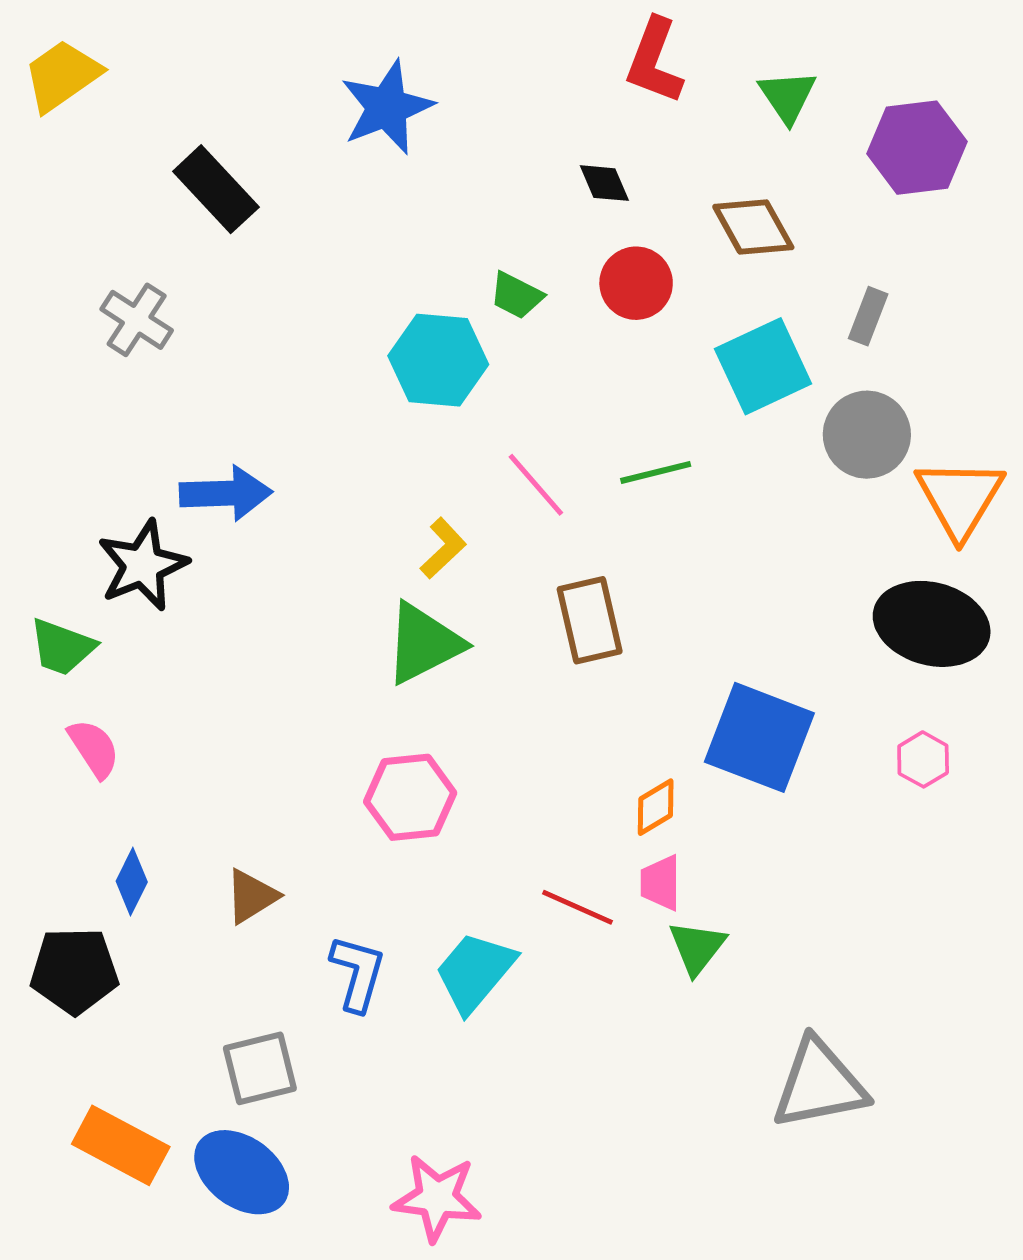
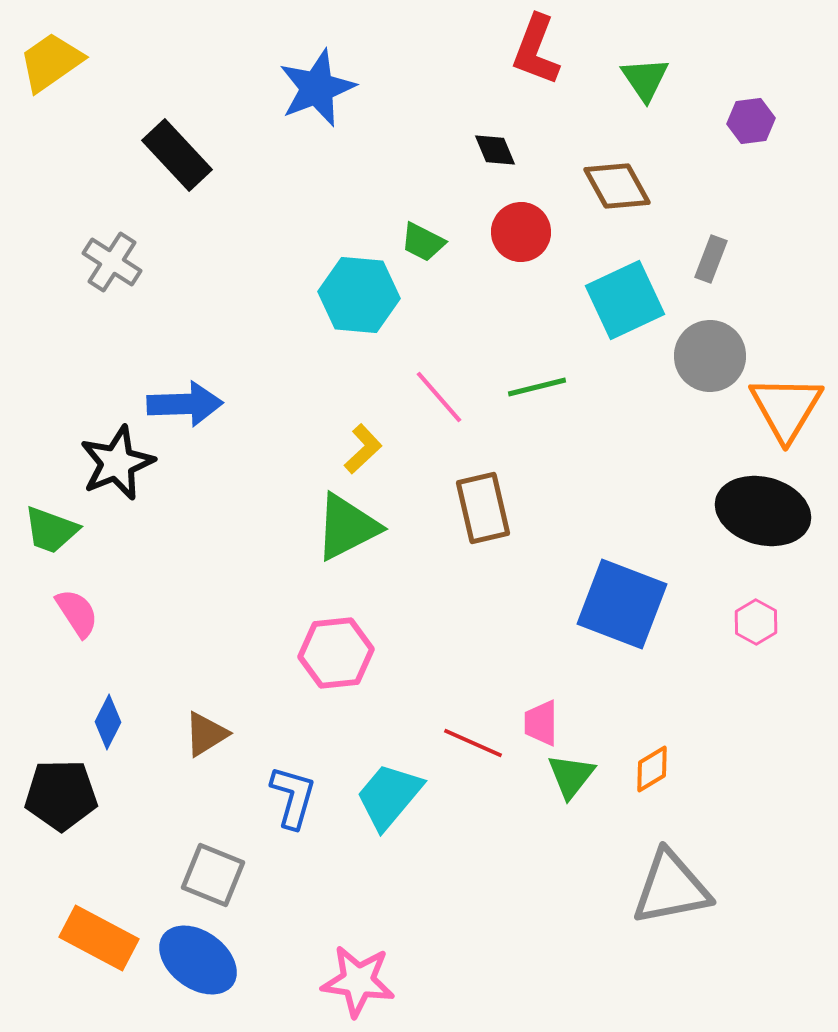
purple hexagon: (917, 148) -> (751, 121), size x0.6
orange diamond: (656, 807) -> (652, 769), moved
gray square: (260, 1068) -> (213, 875), turned 36

